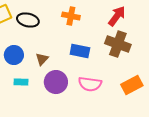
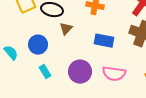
brown triangle: (42, 59) -> (66, 29), moved
cyan rectangle: (21, 82) -> (45, 72), turned 56

